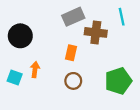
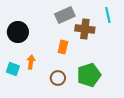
brown circle: (73, 81) -> (58, 78), moved
green pentagon: (118, 81) -> (89, 75), moved

